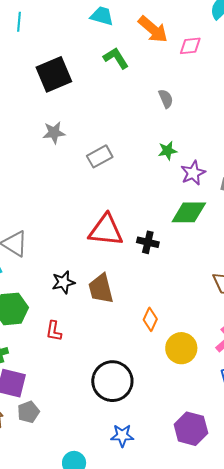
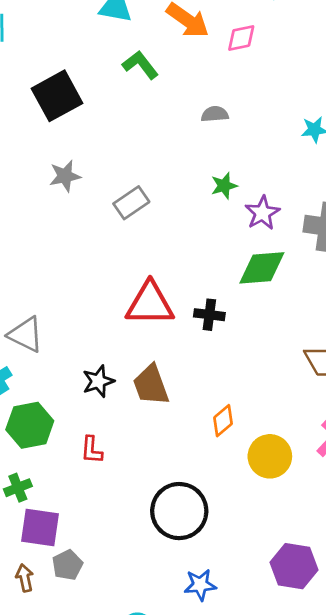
gray semicircle: (166, 99) -> (215, 114), turned -66
orange diamond: (150, 319) -> (223, 421), turned 30

